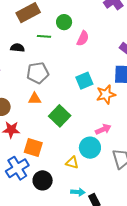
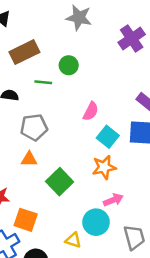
pink semicircle: (83, 38) -> (91, 111), moved
cyan square: (84, 81) -> (108, 137), moved, turned -30
orange star: (106, 94) -> (104, 167), moved

